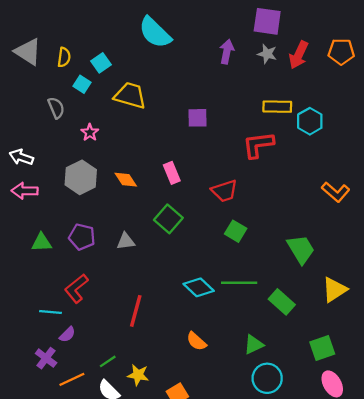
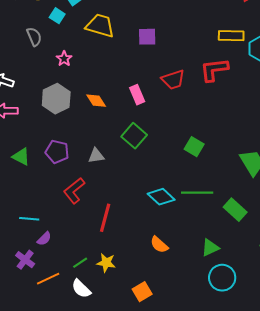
purple square: (198, 118) -> (147, 37), moved
red trapezoid: (224, 191) -> (173, 80), moved
green triangle: (42, 242) -> (21, 157), turned 30
red L-shape: (76, 288) -> (74, 191), moved
yellow star: (138, 375) -> (106, 263), moved

